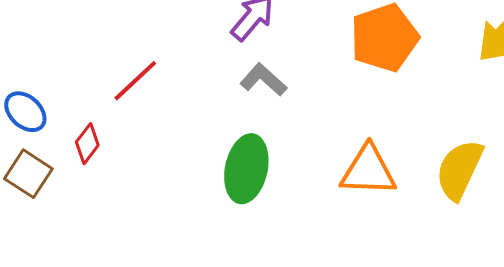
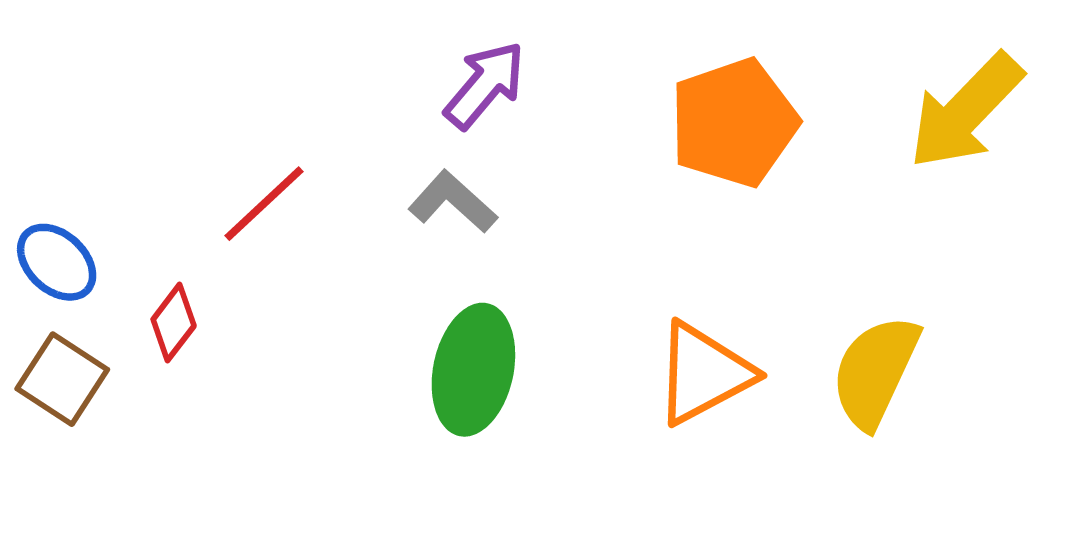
gray L-shape: (263, 80) -> (453, 202), moved
orange triangle: (368, 171) -> (704, 373), turned -30

